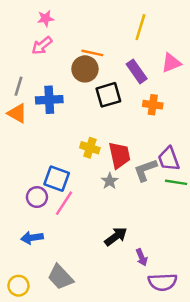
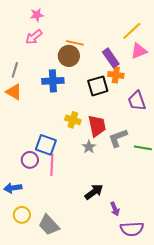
yellow line: (140, 27) -> (132, 31), moved, turned 30
black square: (108, 95) -> (98, 86), moved
blue cross: (49, 100) -> (53, 81), moved
orange cross: (153, 105) -> (116, 75), moved
purple trapezoid: (169, 159) -> (137, 101), moved
pink line: (64, 203) -> (52, 165), turned -30
blue arrow: (32, 238) -> (13, 188), moved
yellow circle: (18, 286) -> (22, 215), moved

